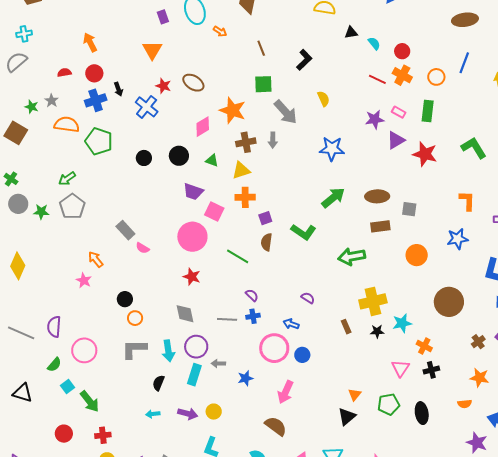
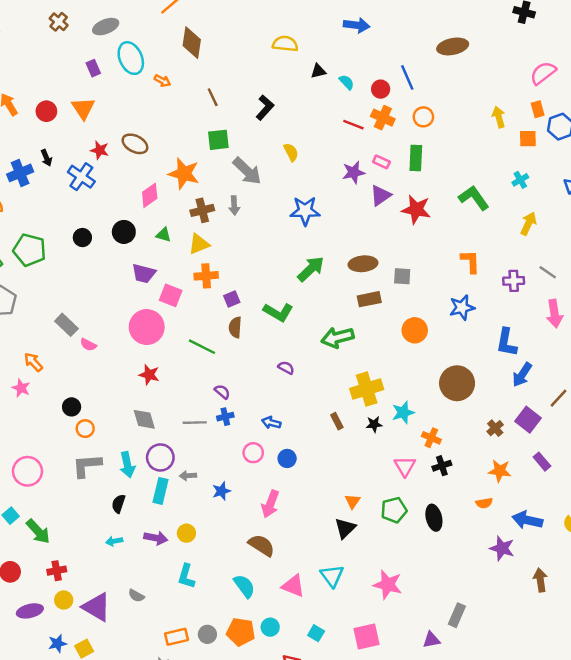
blue line: (464, 63) -> (407, 77), moved, turned -40
red circle: (94, 73) -> (46, 111), moved
green pentagon: (99, 141) -> (30, 250), moved
purple semicircle: (308, 298) -> (286, 368), moved
pink circle: (274, 348) -> (253, 453), size x0.6

